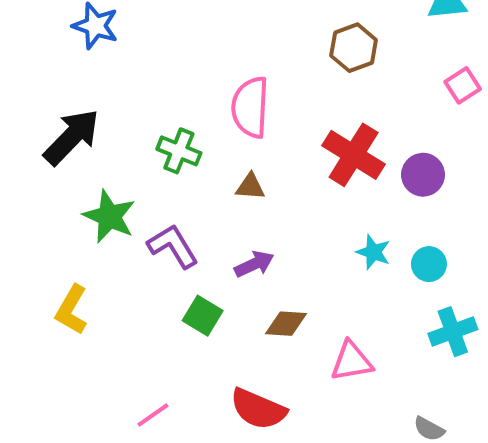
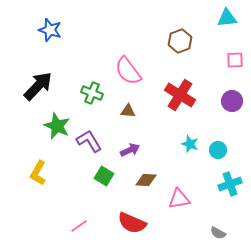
pink square: (463, 85) -> (235, 60), turned 30
pink semicircle: (250, 107) -> (128, 71), turned -40
purple circle: (423, 175) -> (232, 101), moved

